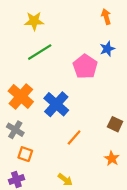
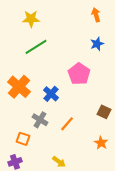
pink pentagon: (85, 67) -> (79, 74), moved
blue cross: (56, 104) -> (51, 94), size x0.7
gray cross: (15, 130) -> (40, 120), moved

